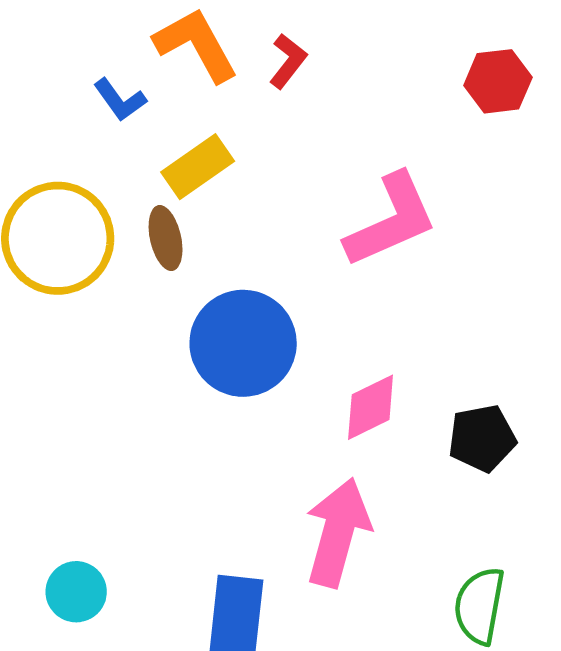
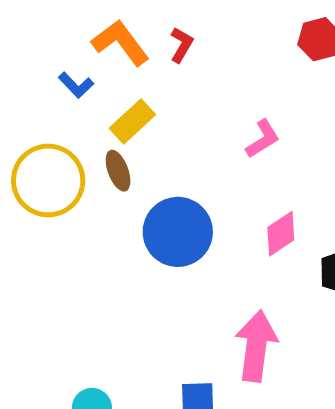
pink L-shape: (391, 220) -> (263, 139), size x0.6
pink diamond: (371, 407) -> (281, 234), moved

